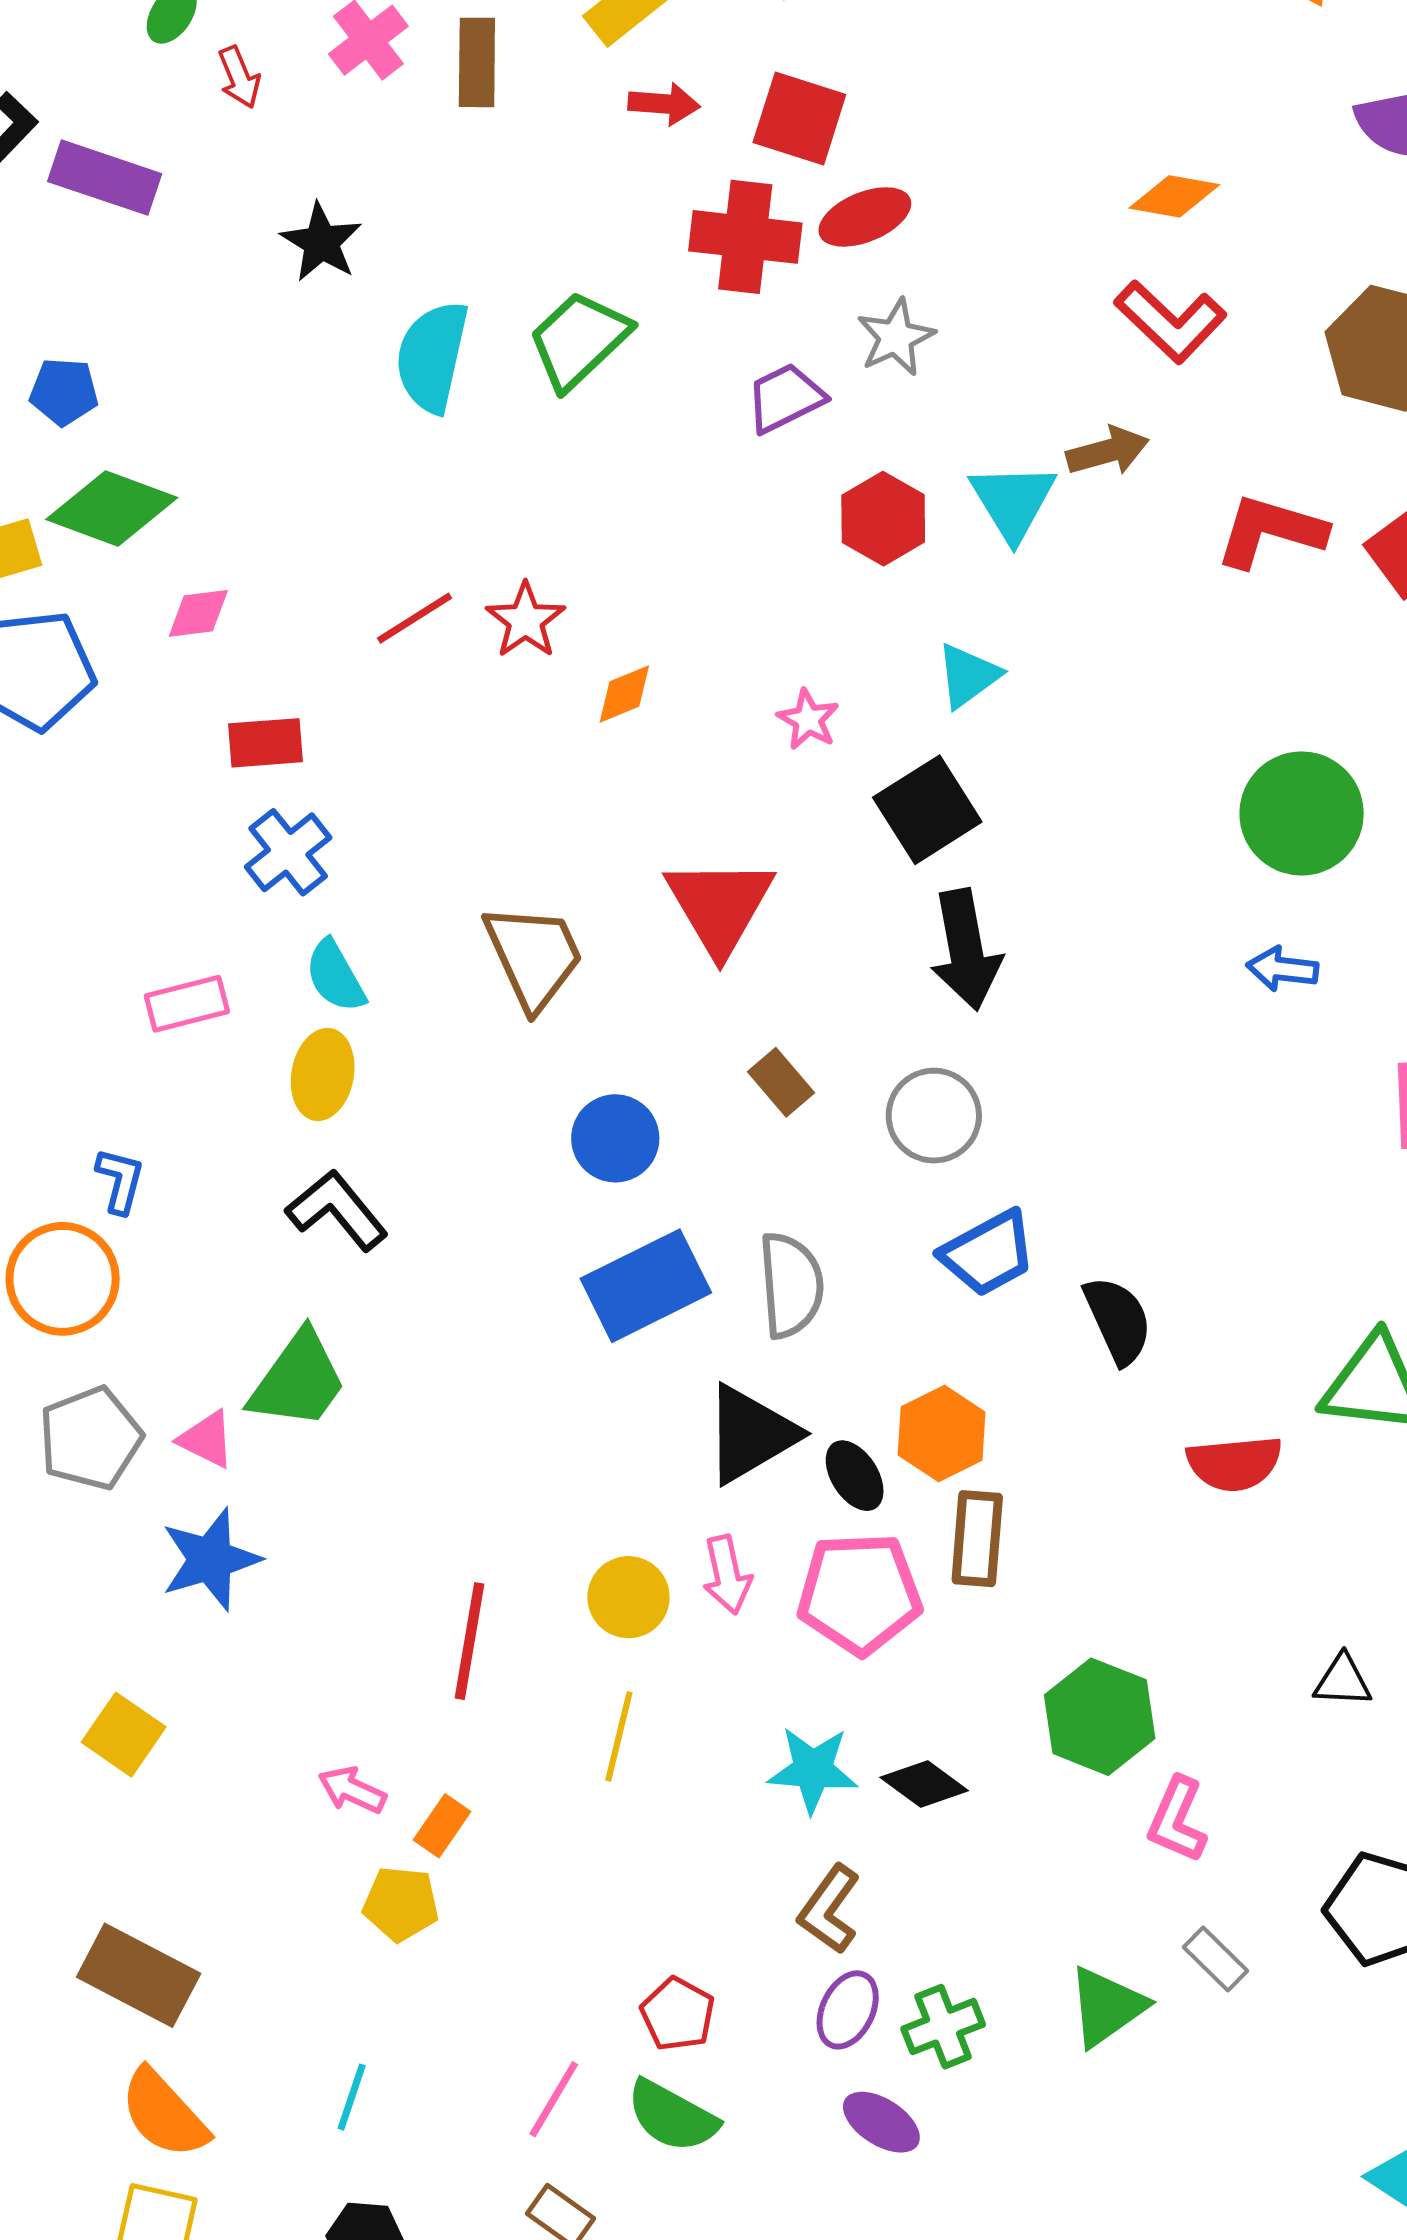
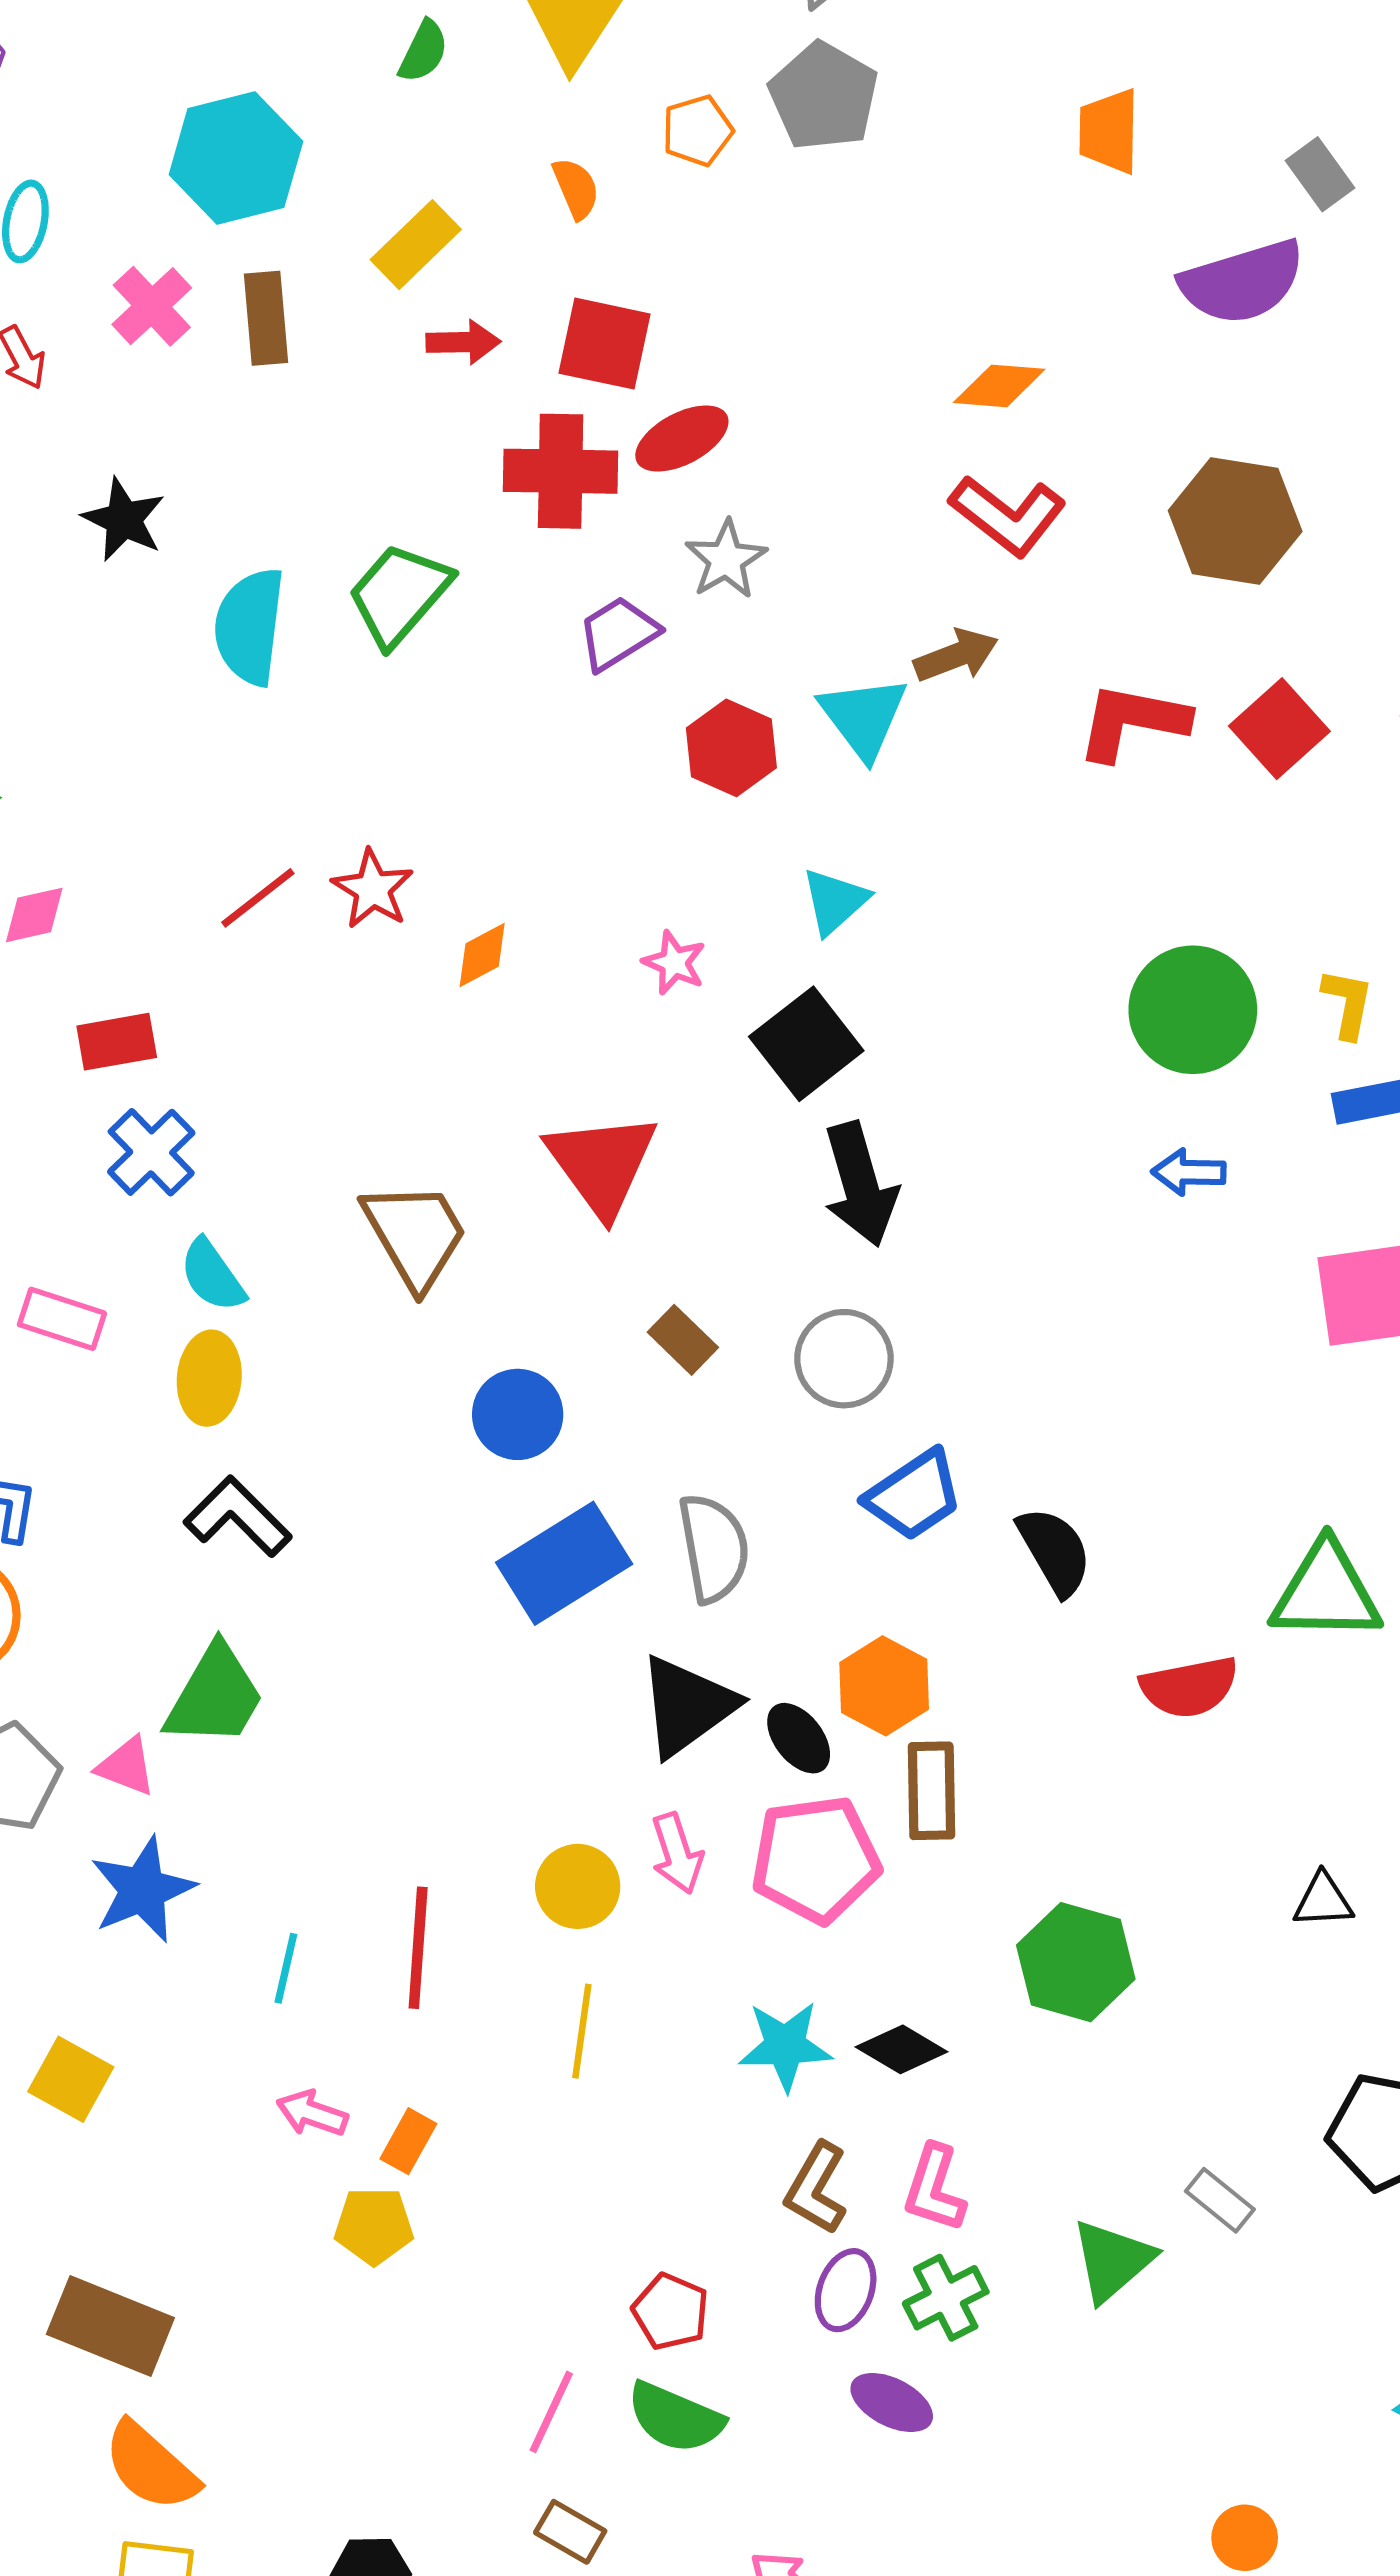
pink rectangle: (187, 1004) -> (62, 1319), turned 38
pink L-shape: (1177, 1820) -> (934, 2188), moved
cyan line: (352, 2097) -> (286, 1968), moved

